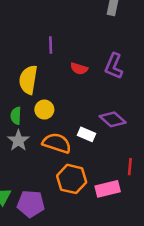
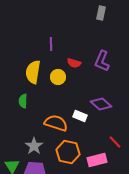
yellow circle: (44, 110) -> (58, 77), moved
gray star: (18, 141) -> (34, 146), moved
red line: (130, 167) -> (115, 142), turned -48

